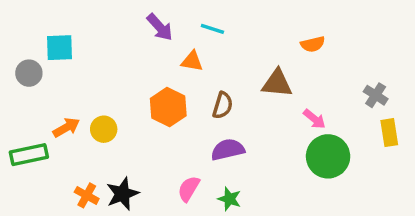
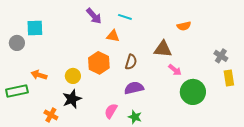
pink arrow: (314, 119) -> (175, 70), moved
orange arrow: (66, 127) -> (39, 75), turned -133
yellow circle: (104, 129) -> (73, 76), moved
black star: (122, 194) -> (72, 99), moved

